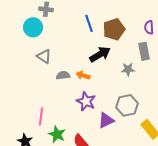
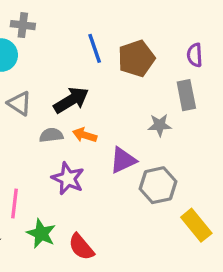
black arrow: (100, 54) -> (71, 100), moved
purple star: (86, 101) -> (68, 179), moved
purple triangle: (106, 120) -> (123, 160), moved

